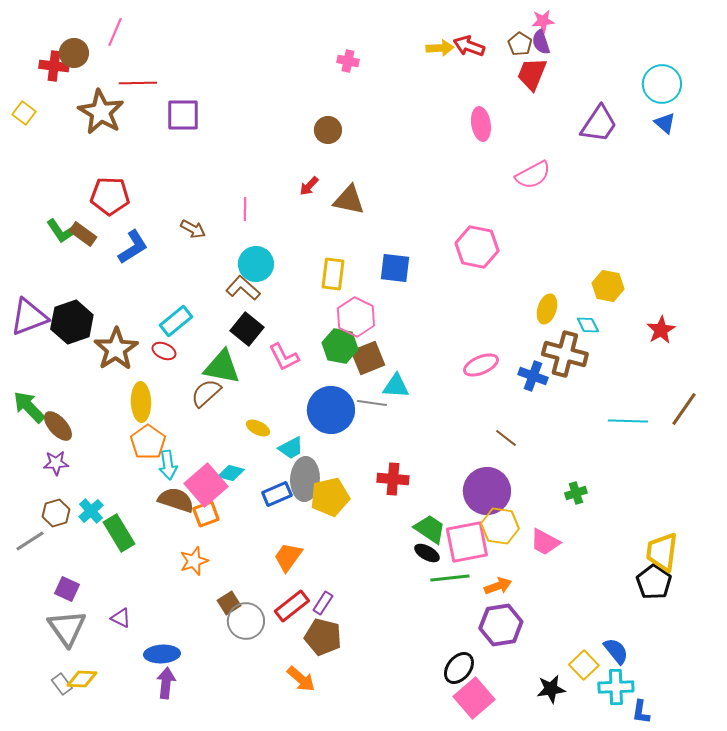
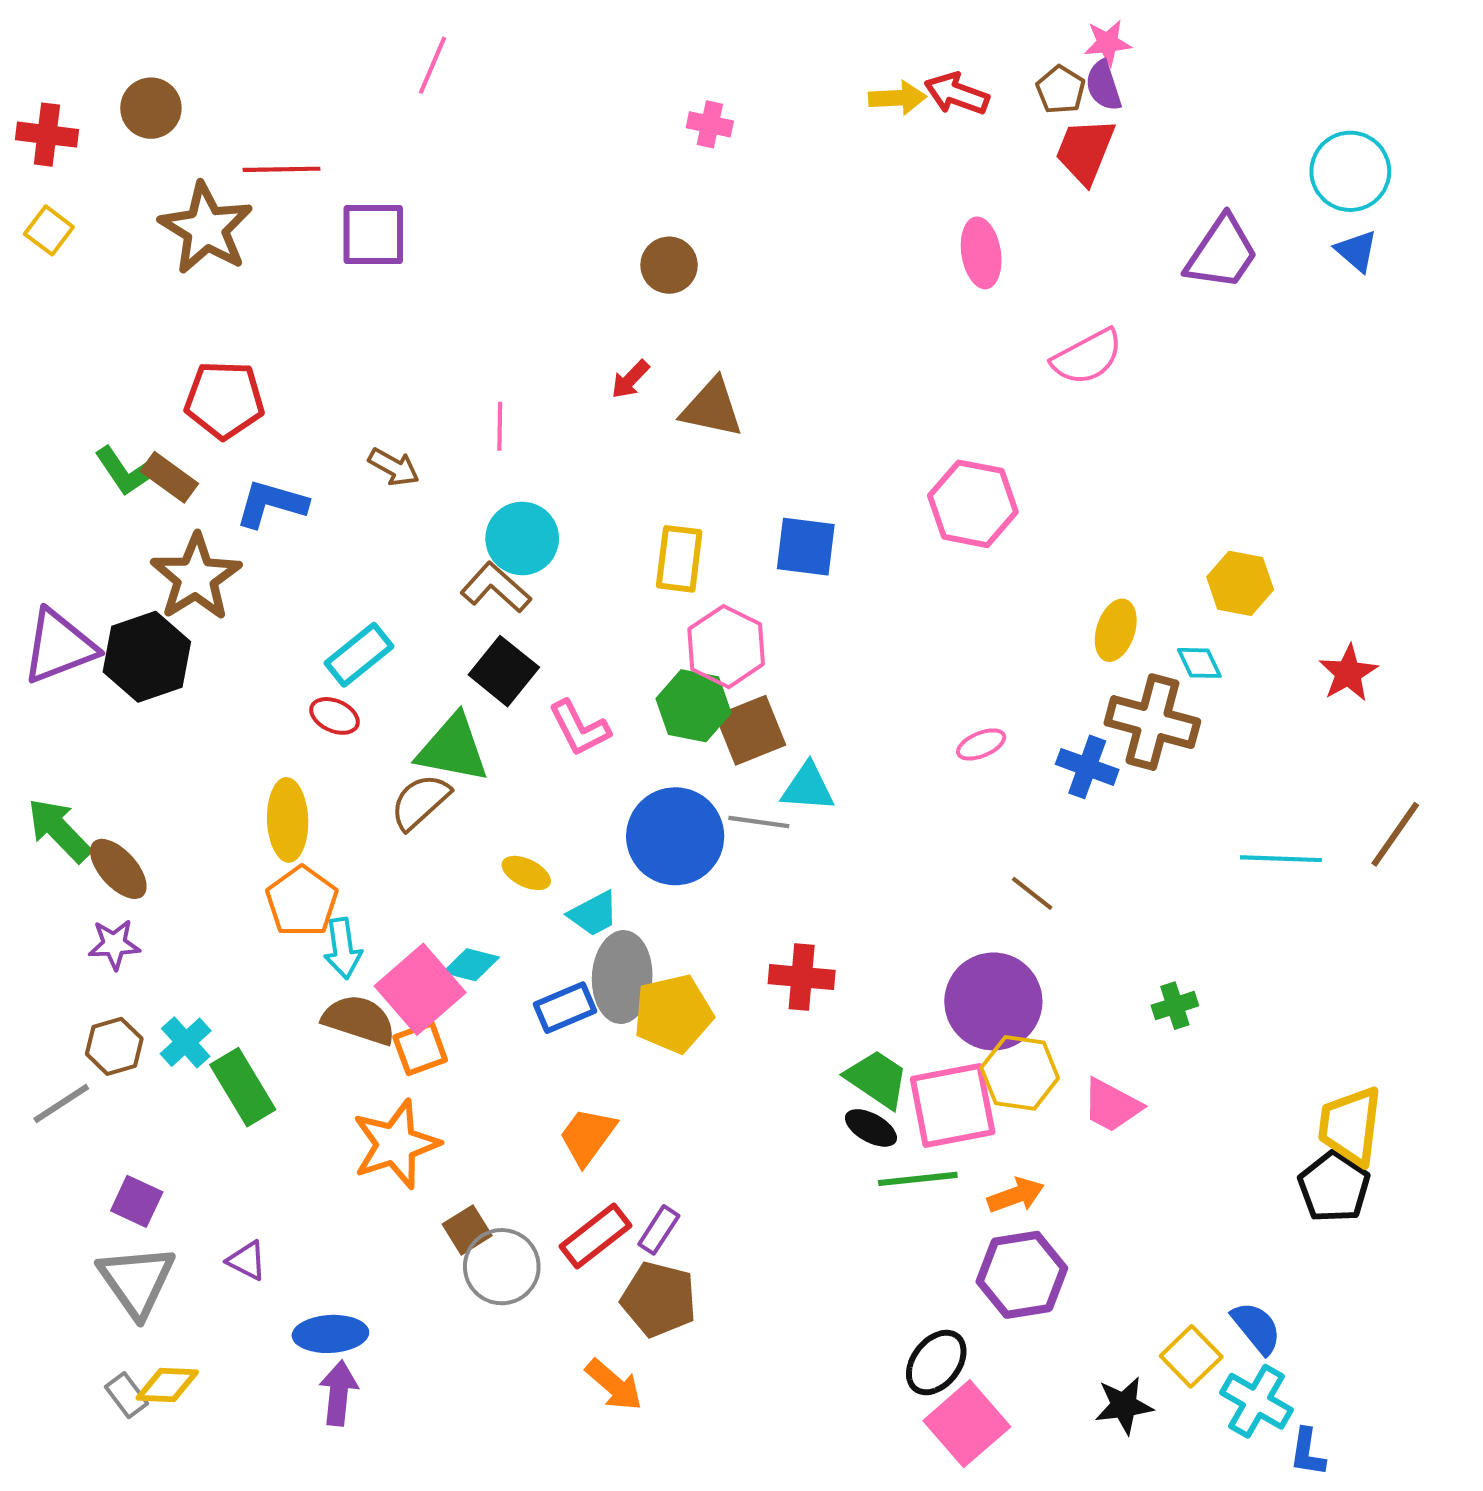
pink line: (115, 32) -> (432, 65), moved
red cross: (54, 66) -> (47, 135), moved
blue L-shape: (133, 247) -> (271, 504), turned -132
brown star: (116, 349) -> (196, 577), moved
pink ellipse: (481, 365) -> (981, 744), size x0.7
orange star: (194, 561) -> (396, 1144), size x1.5
cyan cross: (616, 687) -> (1256, 1401), turned 32

